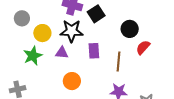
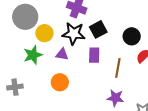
black square: (96, 14) -> (98, 29), moved
gray circle: (22, 18) -> (25, 17), size x1.6
orange circle: (72, 81) -> (60, 82), moved

